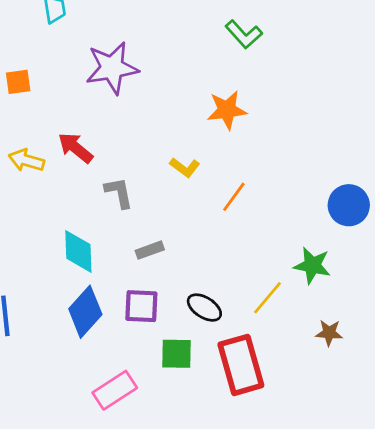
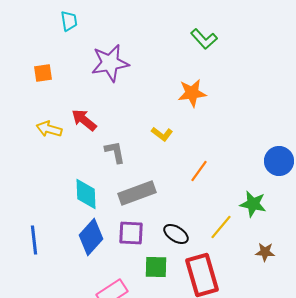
orange line: (234, 197) -> (199, 171), moved
gray rectangle: (150, 250) -> (137, 193), size x1.8

